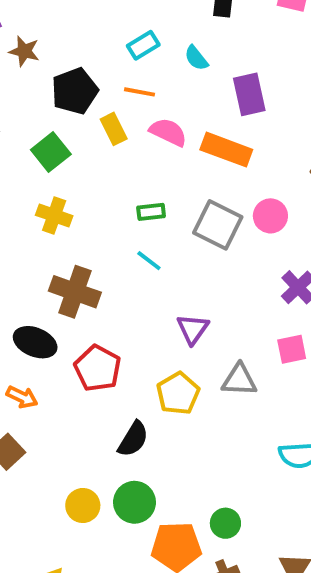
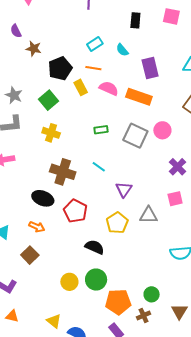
cyan line: (149, 261) -> (99, 167), moved
black semicircle: (133, 439) -> (95, 247), turned -96
green circle: (225, 523) -> (152, 294), moved

